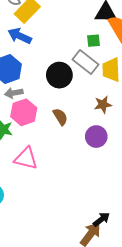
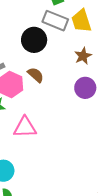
brown semicircle: (60, 117) -> (36, 75), moved

